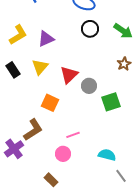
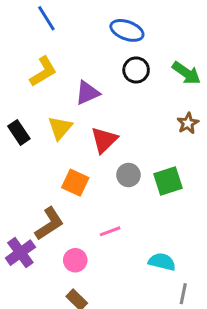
yellow L-shape: (18, 35) -> (43, 72), moved
purple triangle: (46, 39) -> (87, 93), moved
gray circle: (89, 86) -> (128, 175), moved
pink circle: (63, 154) -> (75, 260), moved
gray line: (121, 176) -> (183, 294), turned 48

